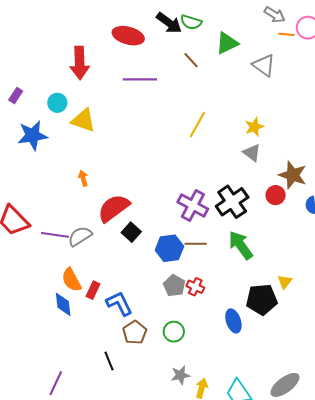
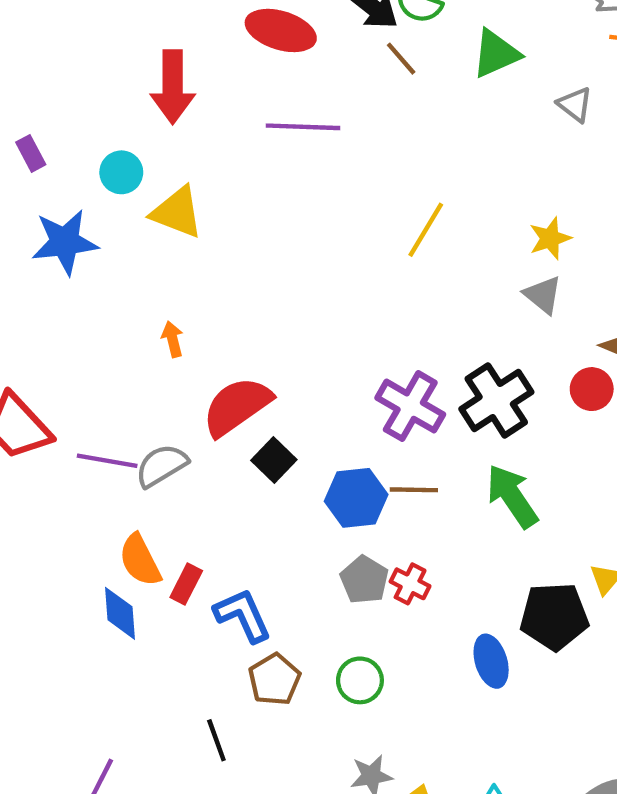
brown line: (191, 60) -> (401, 59), moved
gray triangle: (264, 65) -> (575, 105), size x0.7
purple rectangle: (16, 95) -> (31, 153), turned -63

